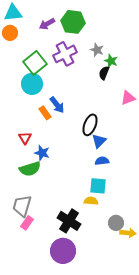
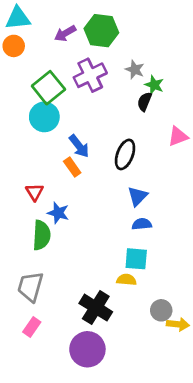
orange rectangle: (45, 113) -> (72, 167), moved
black ellipse: (90, 125) -> (125, 154), moved
green semicircle: (30, 169) -> (42, 235), turned -70
pink rectangle: (27, 223) -> (32, 327), moved

